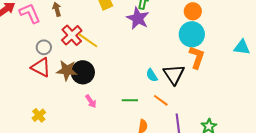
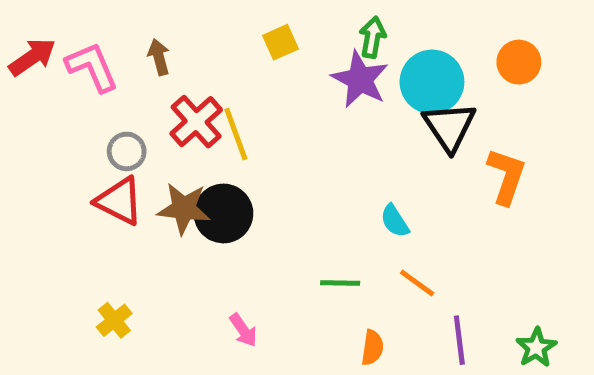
orange circle: (193, 11) -> (519, 62), moved
cyan circle: (192, 34) -> (432, 82), moved
yellow line: (88, 40) -> (236, 134), turned 35
black triangle: (174, 74) -> (449, 127), moved
pink arrow: (91, 101) -> (243, 330), moved

